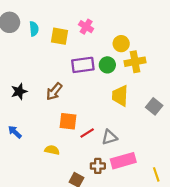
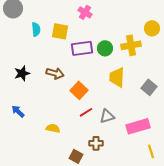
cyan semicircle: (34, 29) -> (36, 29), moved
yellow square: (59, 36) -> (60, 31), moved
yellow circle: (121, 44) -> (152, 28), moved
brown arrow: (54, 91) -> (55, 73), turned -114
orange square: (68, 121) -> (79, 90), moved, turned 36
pink rectangle: (123, 161) -> (138, 126), moved

